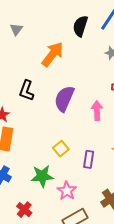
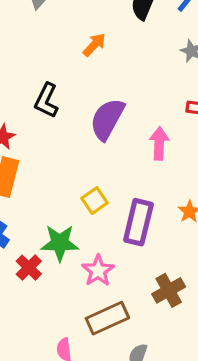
orange arrow: (53, 54) -> (94, 45), size x0.6
purple rectangle: (89, 159) -> (138, 222), size x1.5
red cross: (24, 210) -> (29, 268), moved

